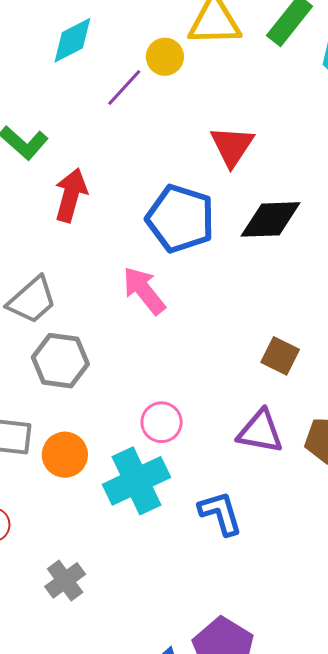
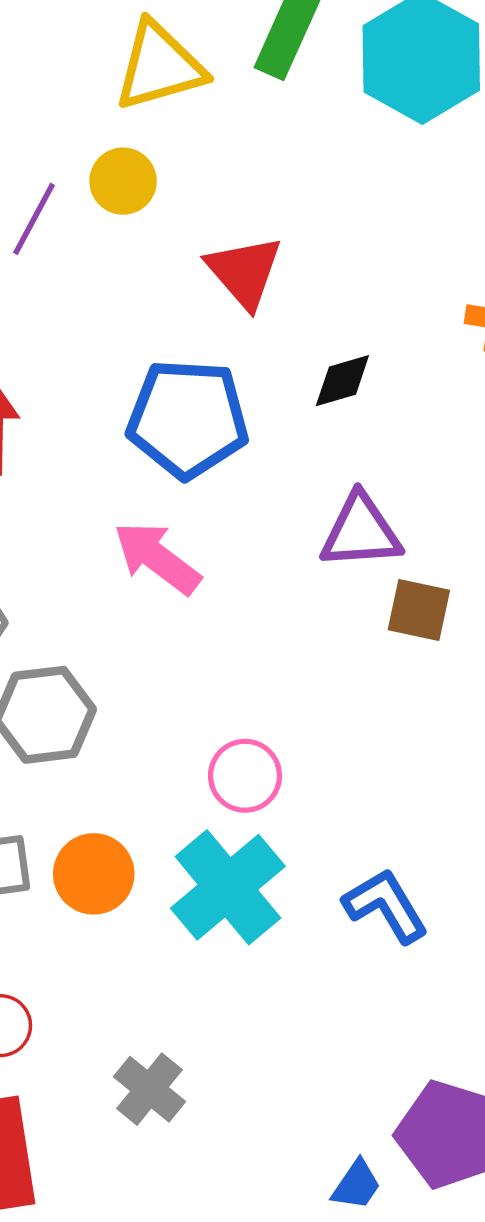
yellow circle: (165, 57) -> (123, 181), moved
black diamond: (270, 219) -> (342, 381), size x0.6
purple triangle: (260, 432) -> (361, 532), moved

